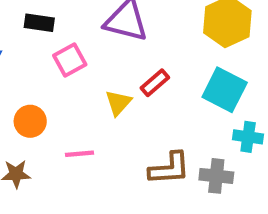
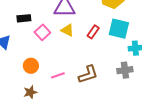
red rectangle: (155, 83) -> (93, 32), moved
yellow triangle: (118, 103) -> (67, 30), moved, turned -32
brown L-shape: (169, 168) -> (88, 74), moved

